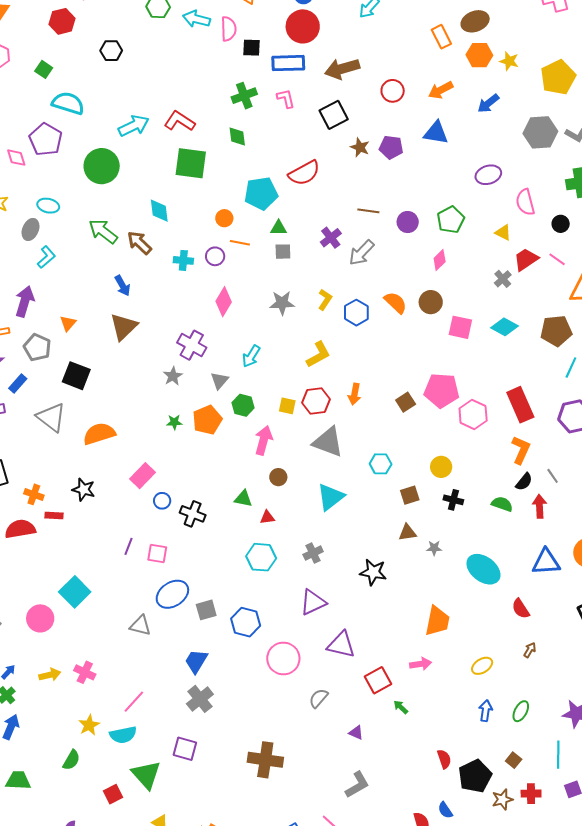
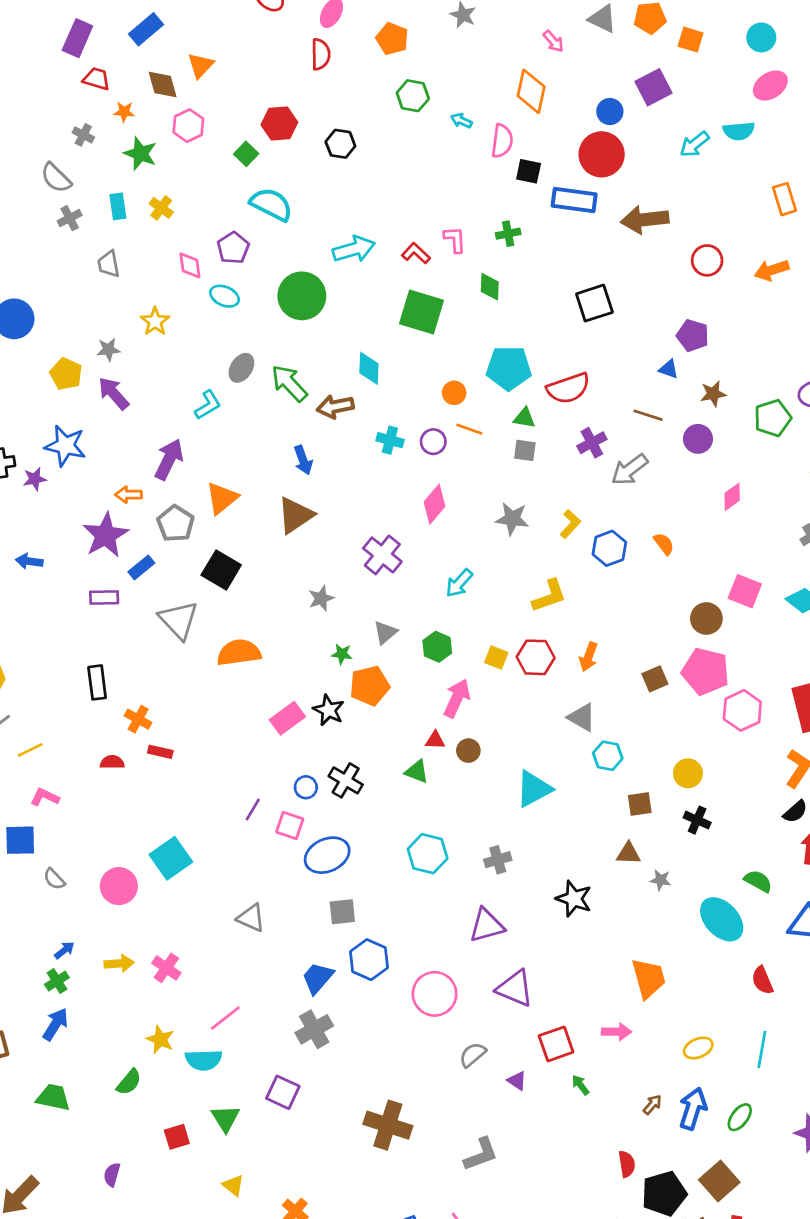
cyan arrow: (196, 19) -> (461, 121), size x0.6
red hexagon: (62, 21) -> (279, 123), moved
green cross: (244, 96) -> (508, 234), size x0.7
pink L-shape: (286, 98) -> (455, 240), moved
black square: (334, 115) -> (594, 303), moved
red L-shape: (179, 121) -> (416, 253), size x0.7
blue triangle: (436, 133) -> (669, 369), moved, size x0.6
purple pentagon: (46, 140) -> (233, 248), size x0.7
brown star: (360, 147) -> (713, 394), moved, turned 30
red semicircle: (304, 173) -> (568, 388), moved
cyan ellipse: (48, 206) -> (225, 296), moved
green pentagon: (451, 220) -> (773, 418), moved
gray ellipse: (31, 229) -> (241, 368), moved
brown arrow: (139, 243) -> (335, 407), turned -64
brown circle: (431, 302) -> (706, 619), moved
orange semicircle: (396, 303) -> (664, 544), size x0.7
orange triangle: (68, 323) -> (222, 498), size x1.5
gray star: (173, 376) -> (321, 598), moved
gray triangle: (219, 380) -> (385, 632), moved
orange pentagon: (207, 420) -> (370, 686), moved
gray triangle: (328, 442) -> (582, 717), moved, size x0.7
black star: (84, 490) -> (329, 710), moved
blue circle: (162, 501) -> (306, 787), moved
green semicircle: (502, 504) -> (758, 881), moved
red triangle: (267, 517) -> (435, 740), moved
red semicircle: (20, 529) -> (112, 762), size x0.6
blue ellipse: (172, 594) -> (327, 855), moved
orange trapezoid: (437, 621) -> (649, 978), turned -36
blue hexagon: (246, 622) -> (369, 960), moved
brown arrow: (530, 650) -> (652, 1105), moved
blue arrow: (486, 711) -> (693, 1109), size x1.4
yellow star: (89, 725) -> (160, 1039), turned -30
purple triangle: (356, 733) -> (517, 1081), moved
cyan line: (558, 755) -> (762, 1050), moved
brown square: (514, 760) -> (719, 1181), size x1.8
green triangle: (146, 775) -> (226, 1118), size x0.7
gray L-shape: (357, 785) -> (481, 1154), moved

